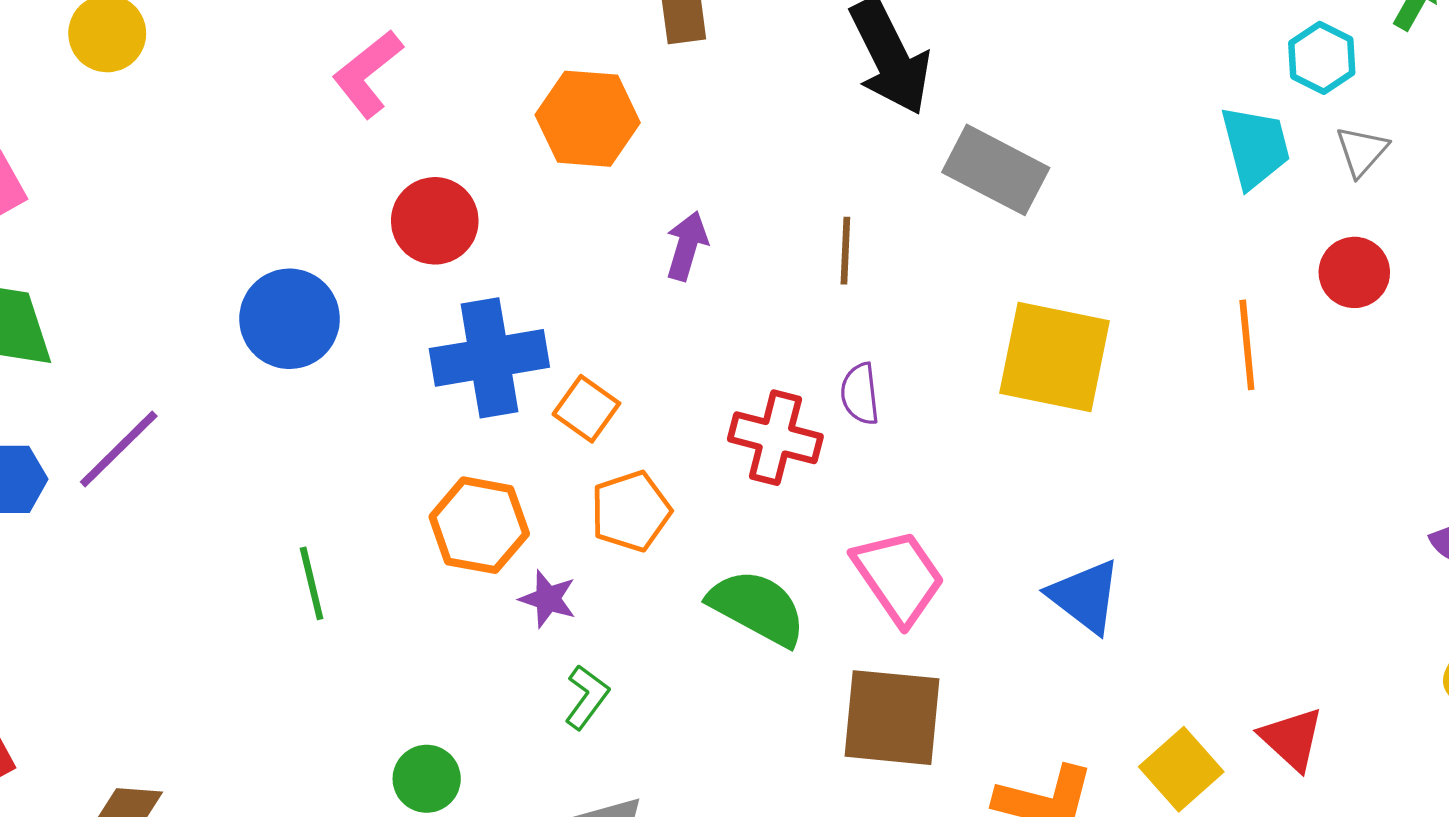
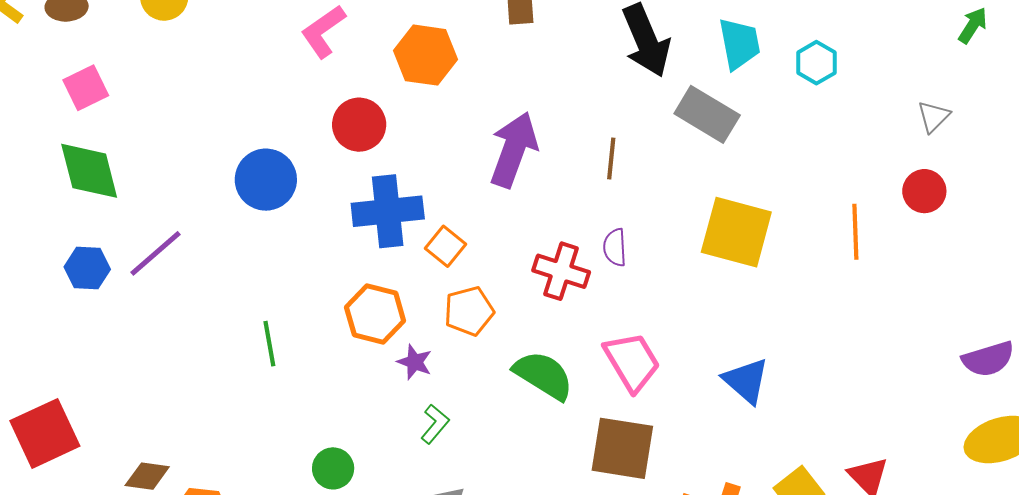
cyan hexagon: (1322, 58) -> (816, 63), moved
orange hexagon: (588, 119) -> (426, 55), moved
cyan trapezoid: (1255, 147) -> (739, 44), moved
purple arrow: (687, 246) -> (514, 150), size x1.8

